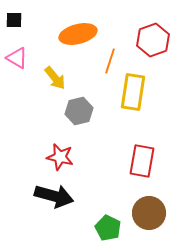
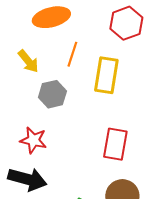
orange line: (110, 61) -> (72, 54), moved

